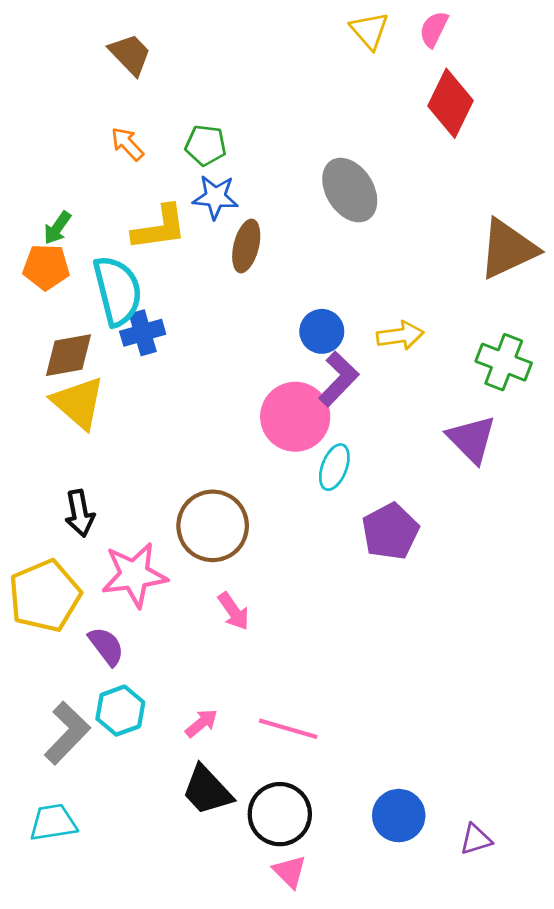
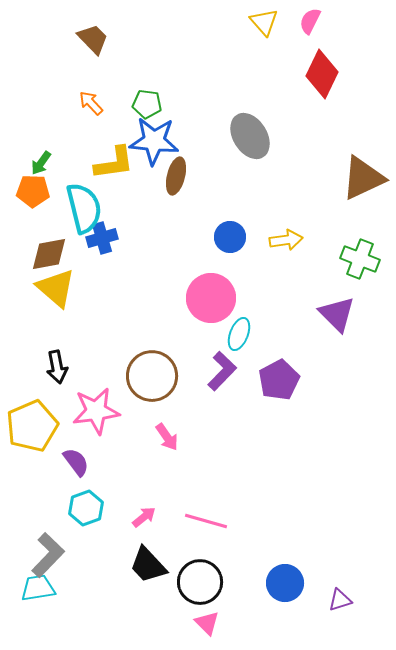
blue star: (215, 197) -> (154, 141), size x1.5
purple L-shape: (339, 379) -> (222, 371), moved
gray L-shape: (67, 733) -> (48, 555), moved

